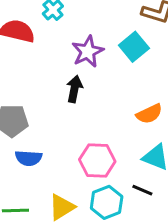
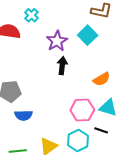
black arrow: (74, 89) -> (62, 66), moved
pink hexagon: (97, 161) -> (82, 110), moved

